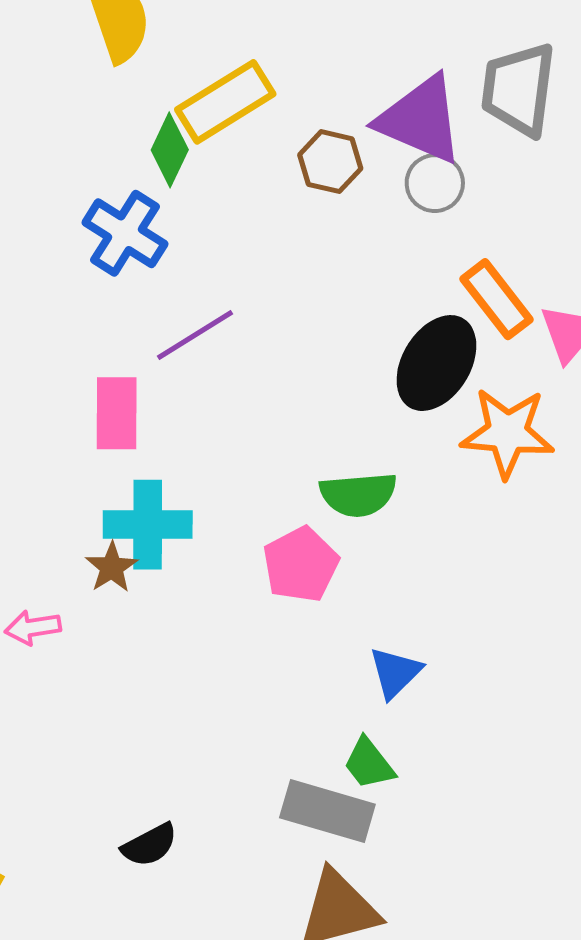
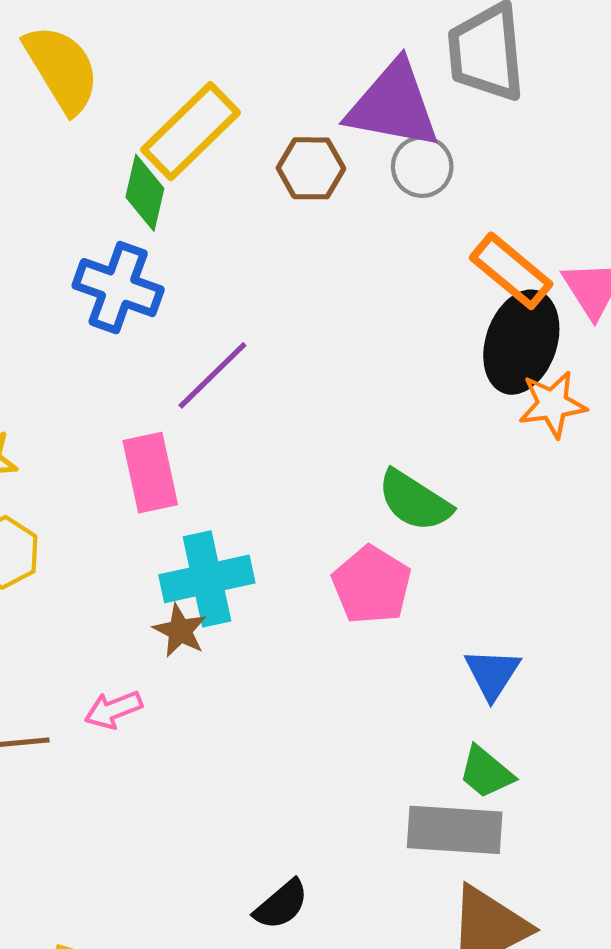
black ellipse: (436, 363) -> (521, 342), moved
orange star: (507, 433) -> (552, 404), size x0.7
green semicircle: (358, 494) -> (414, 501), turned 50

